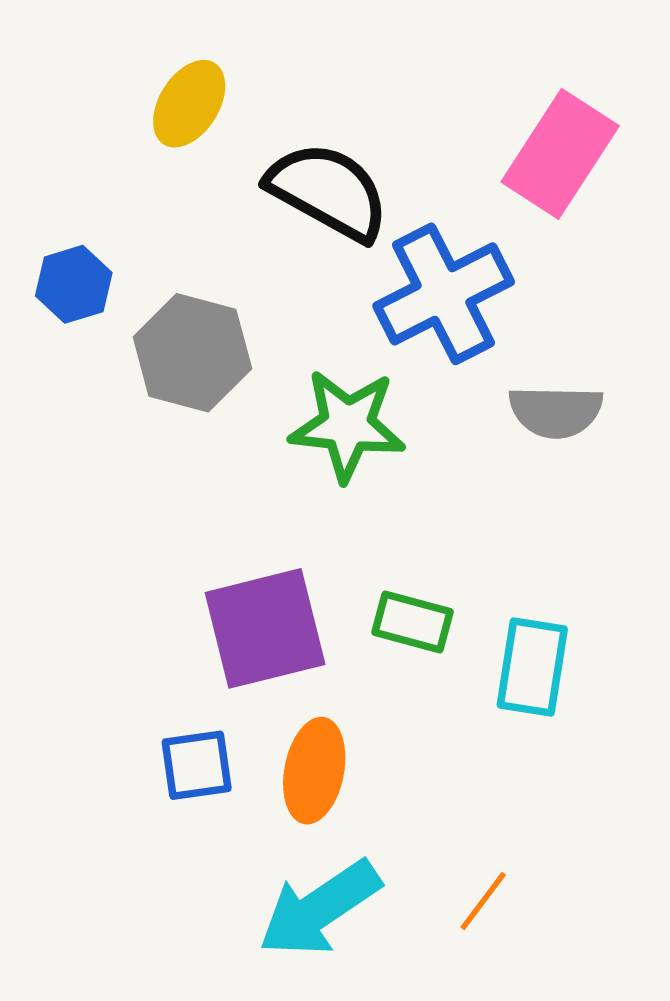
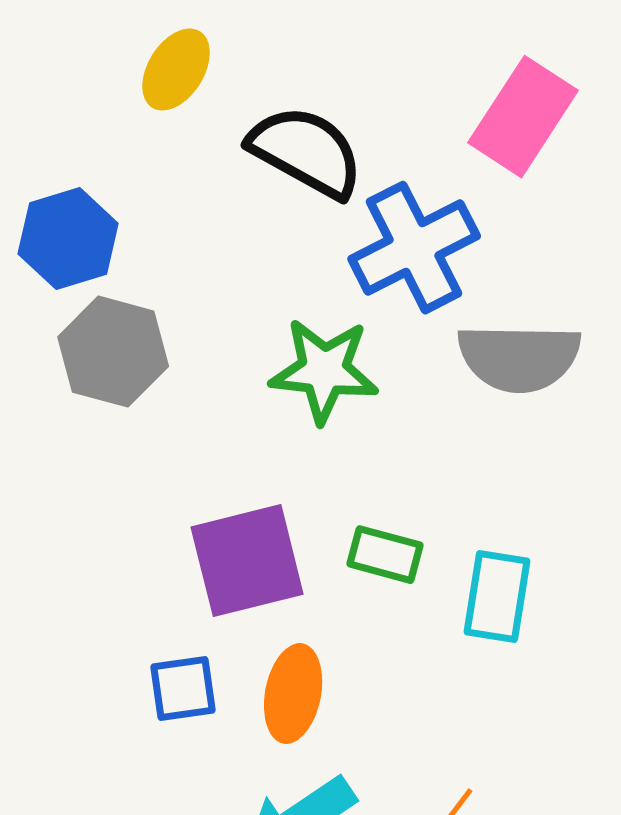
blue hexagon: (74, 284) -> (68, 239), size x1.4
gray hexagon: (192, 353) -> (113, 352), moved
gray semicircle: (556, 411) -> (519, 358), size x1.4

